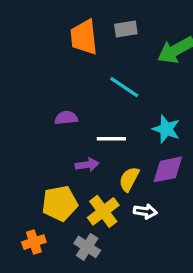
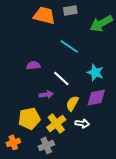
orange trapezoid: (84, 37) -> (44, 15), turned 110
white line: (111, 139) -> (61, 78), turned 42
gray cross: (87, 247) -> (46, 145), turned 35

